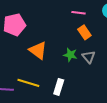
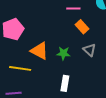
green star: (70, 55) -> (63, 53), moved
yellow line: (28, 83) -> (20, 68), moved

